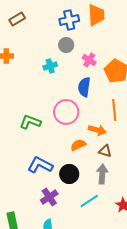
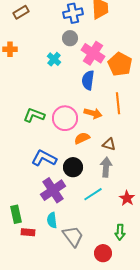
pink cross: (89, 60) -> (93, 53), size x1.6
cyan cross: (50, 66) -> (54, 59), turned -32
pink circle: (66, 112) -> (65, 118), moved
orange arrow: (97, 130) -> (93, 113), moved
purple cross: (49, 197) -> (53, 190), size x1.4

